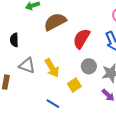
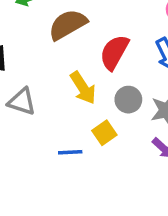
yellow arrow: (52, 68) -> (83, 88), moved
blue line: (53, 104) -> (70, 152), moved, turned -32

